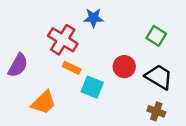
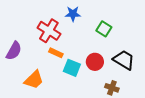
green square: (156, 36) -> (104, 29), moved
red circle: (124, 67) -> (95, 62), moved
brown cross: (156, 111) -> (112, 88), moved

